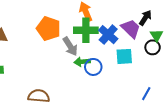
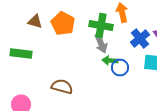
orange pentagon: (49, 29) -> (63, 24), moved
green cross: (86, 30) -> (101, 26), moved

